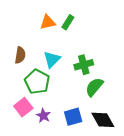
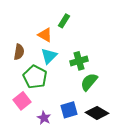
orange triangle: (48, 22) -> (45, 35), moved, turned 42
purple star: (43, 116) -> (44, 118), moved
black diamond: (103, 120) -> (97, 113), turned -30

